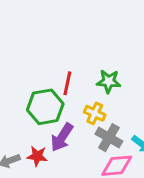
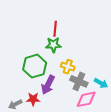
green star: (109, 81) -> (53, 45), moved
red line: (67, 83) -> (55, 29), moved

